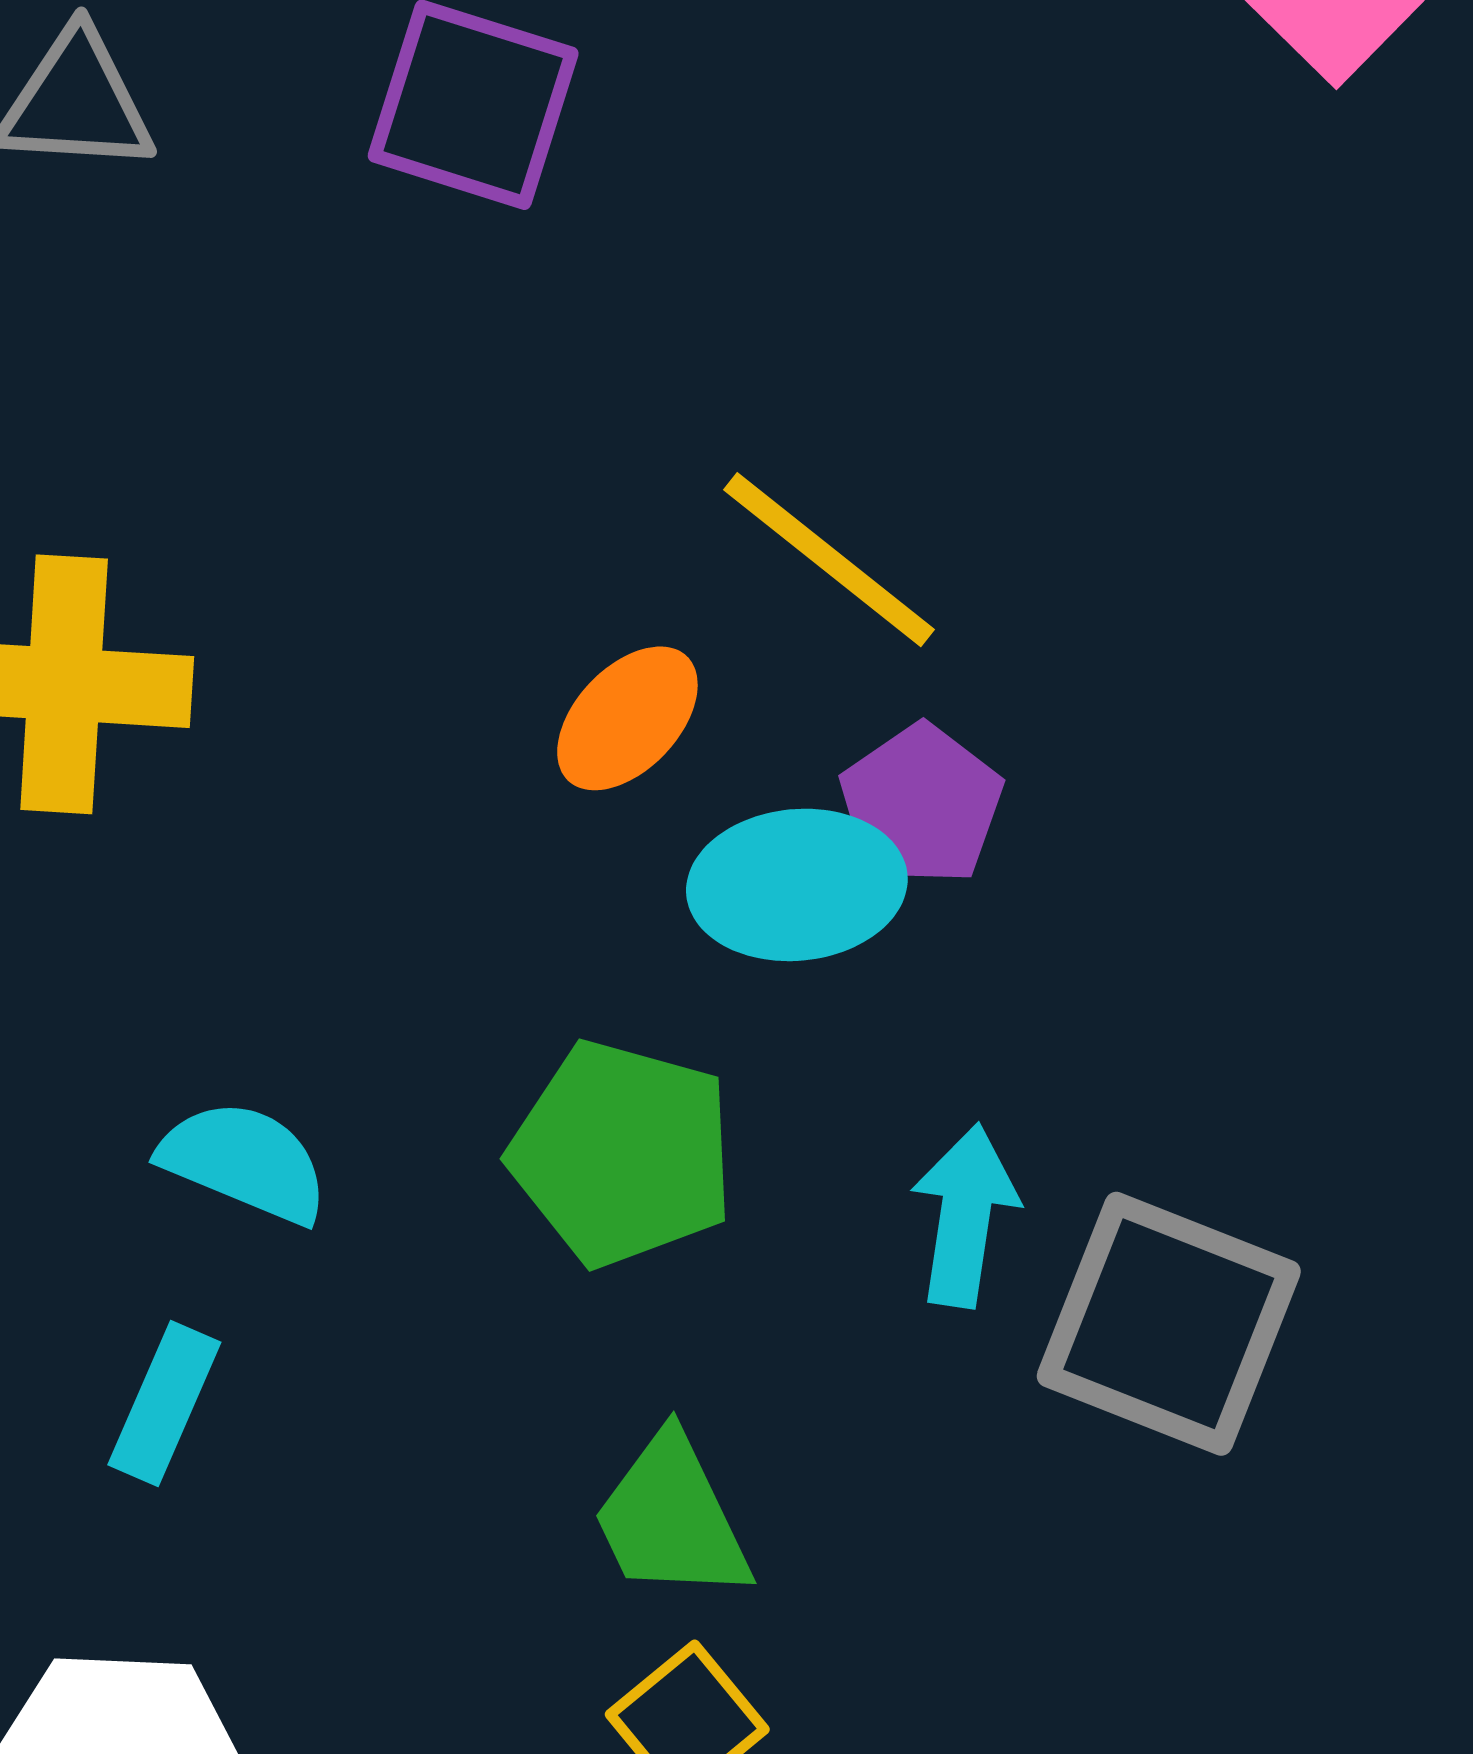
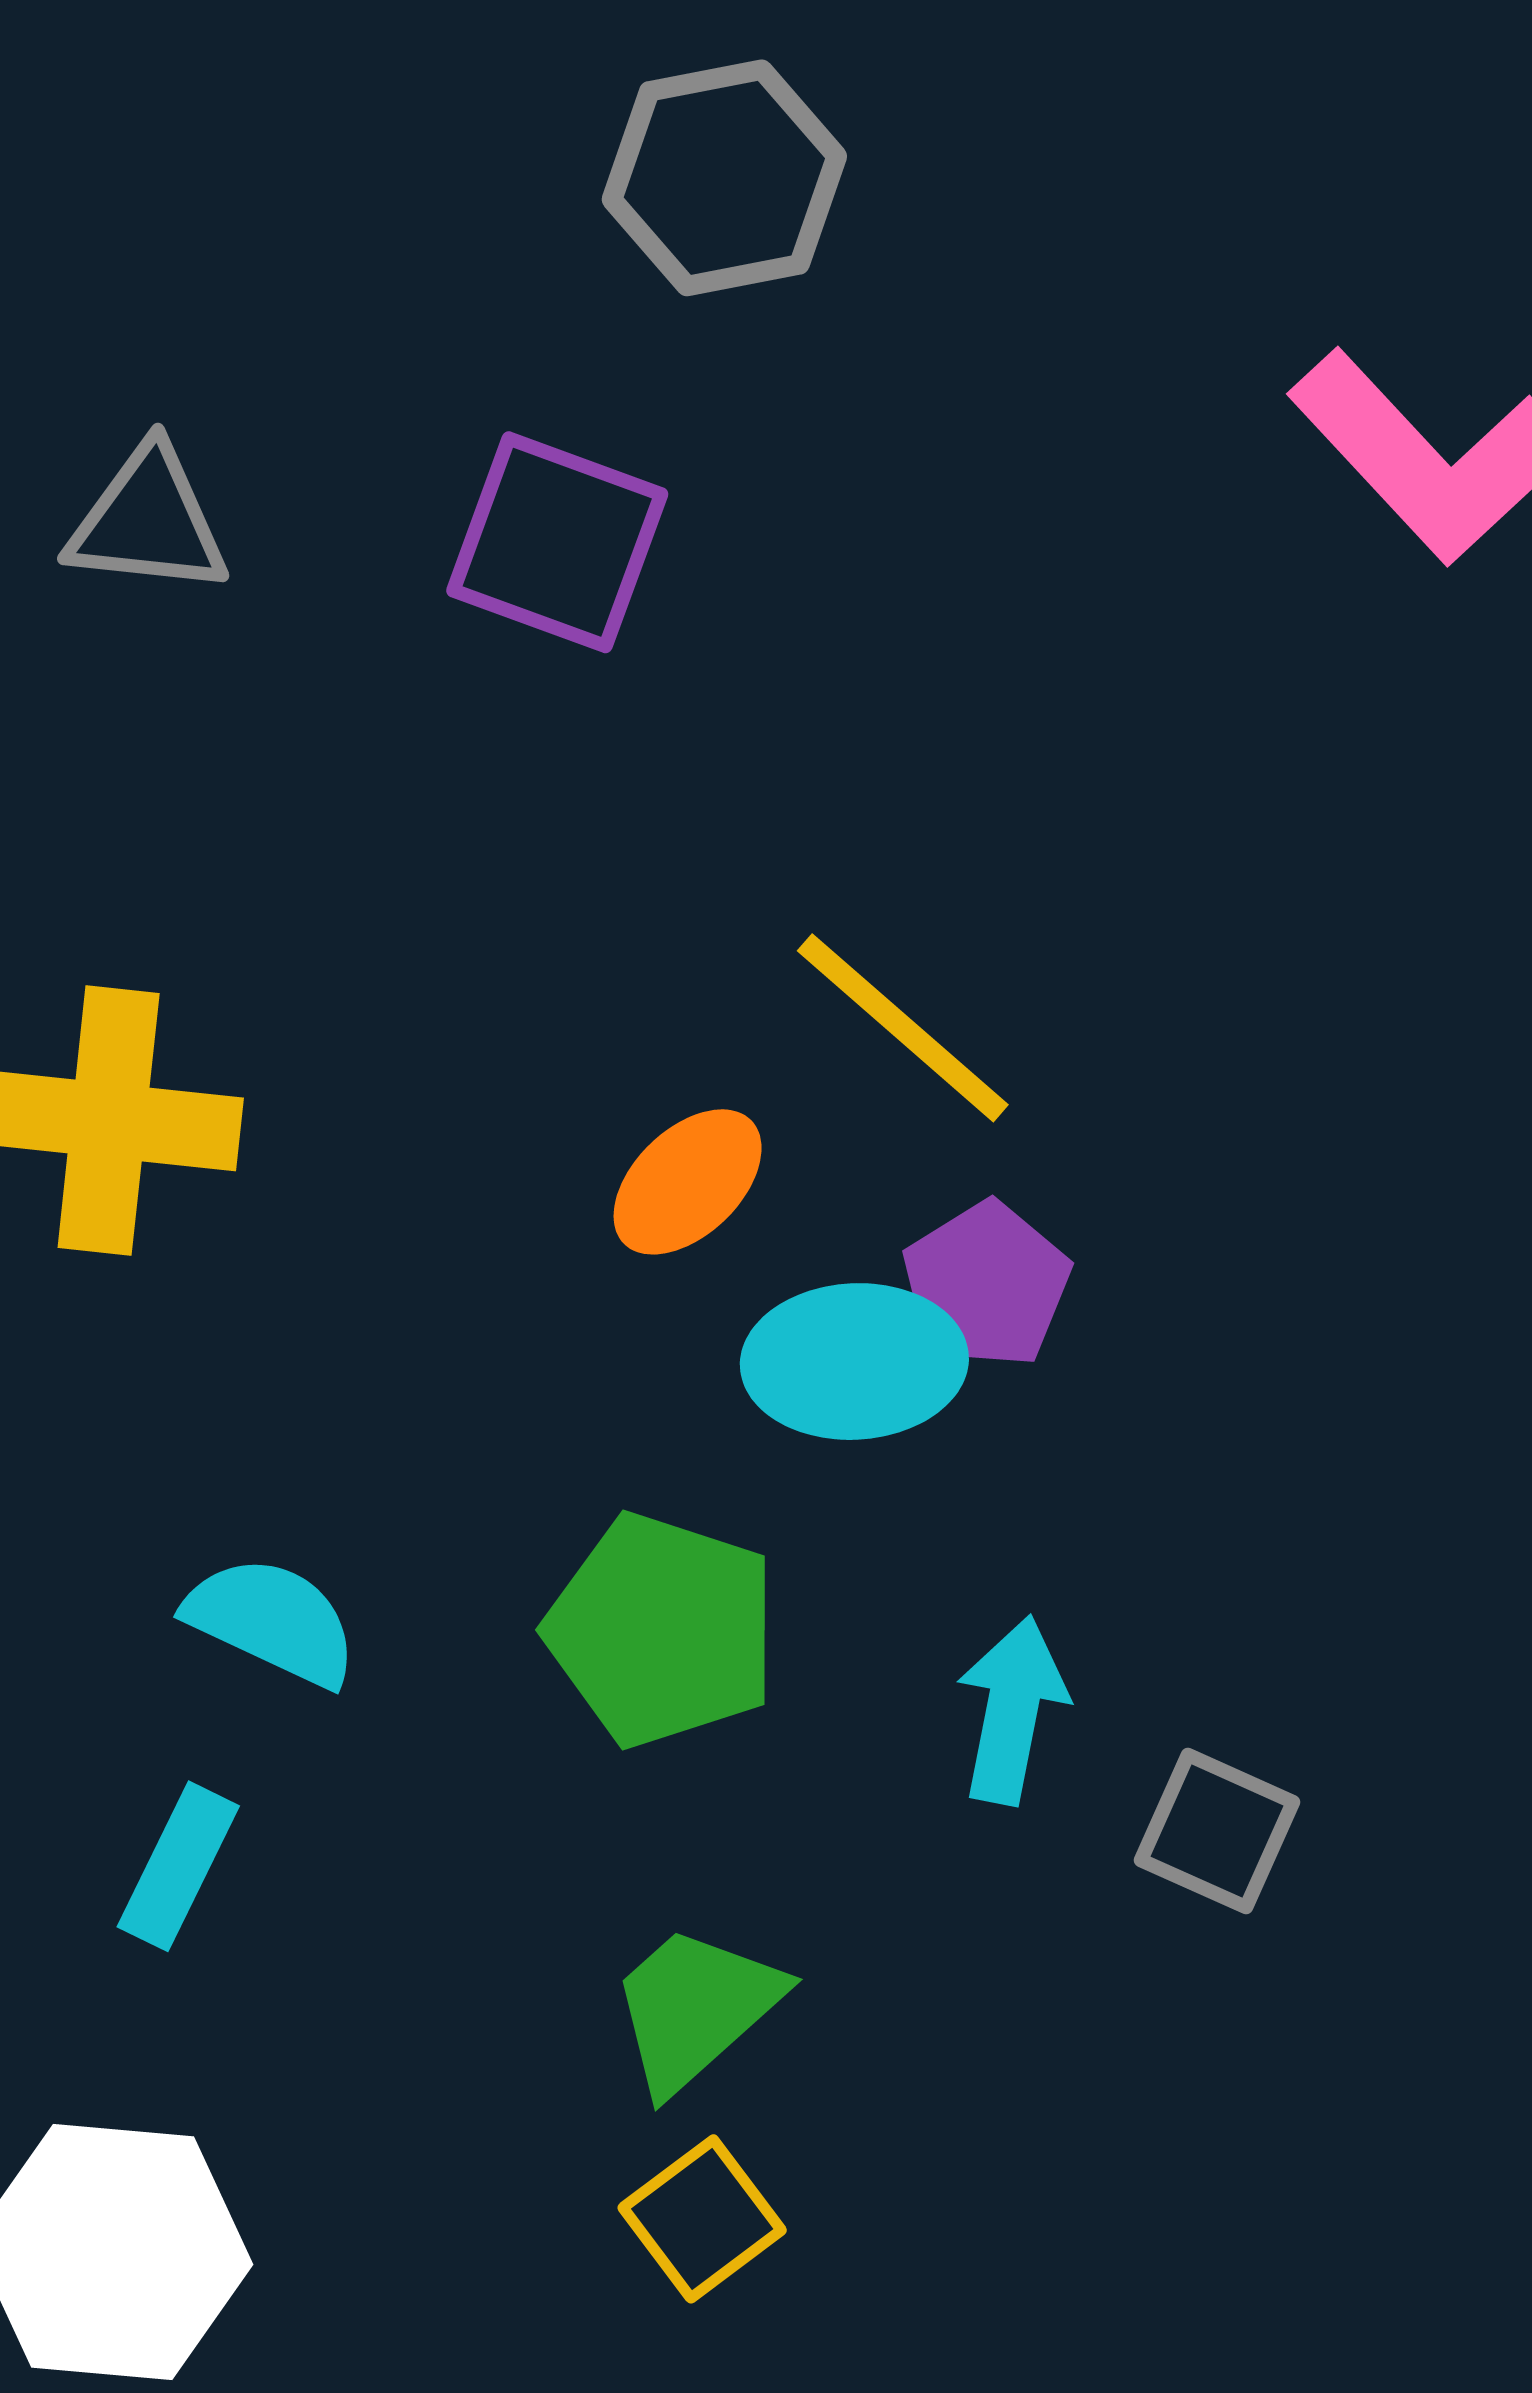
gray square: (1169, 1324) -> (1217, 1831), size x0.6
green trapezoid: (671, 1518) -> (695, 2008), turned 71

